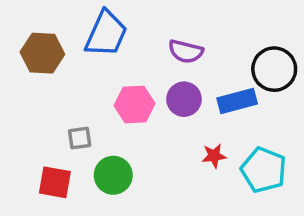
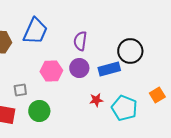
purple semicircle: (186, 51) -> (80, 41), turned 84

